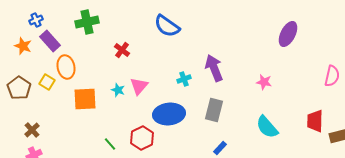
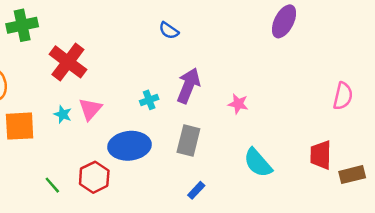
blue semicircle: (167, 26) -> (169, 31), moved, size x0.6
purple ellipse: (288, 34) -> (284, 21), moved
red cross: (122, 50) -> (68, 62), size x1.8
purple arrow: (214, 68) -> (188, 86), turned 44
pink star: (264, 82) -> (238, 104), moved

